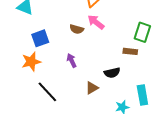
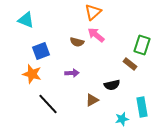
brown rectangle: (130, 51) -> (130, 64), turned 32
purple arrow: (72, 61) -> (72, 73), turned 112
orange star: (31, 62) -> (32, 74), turned 30

